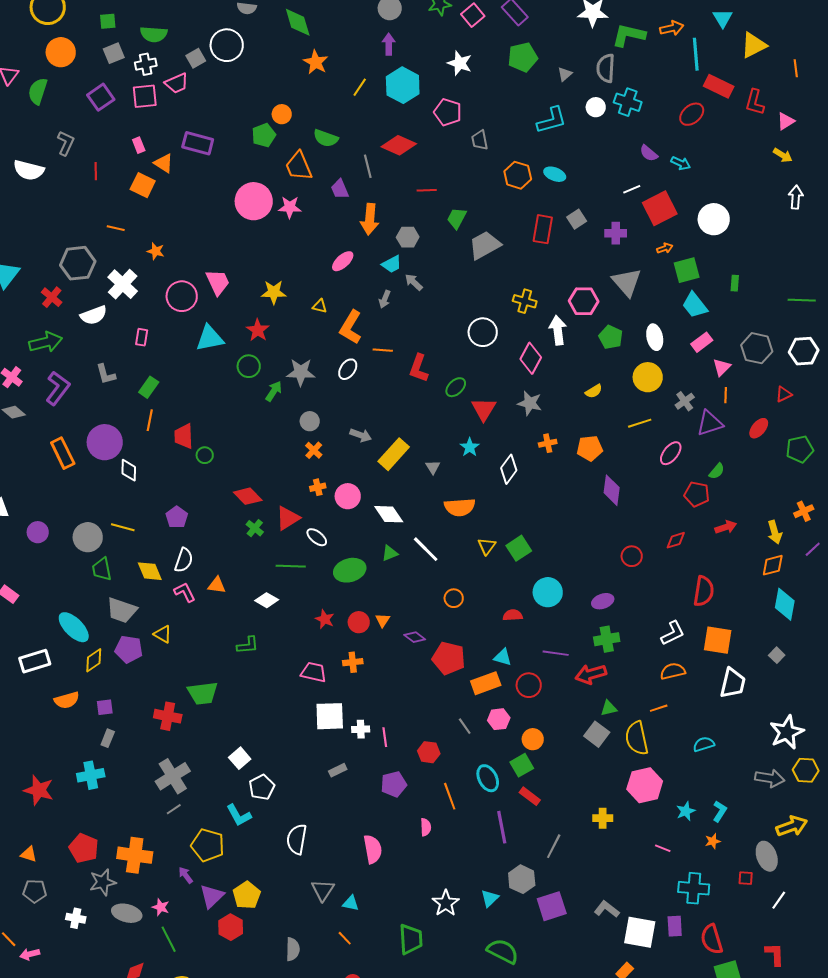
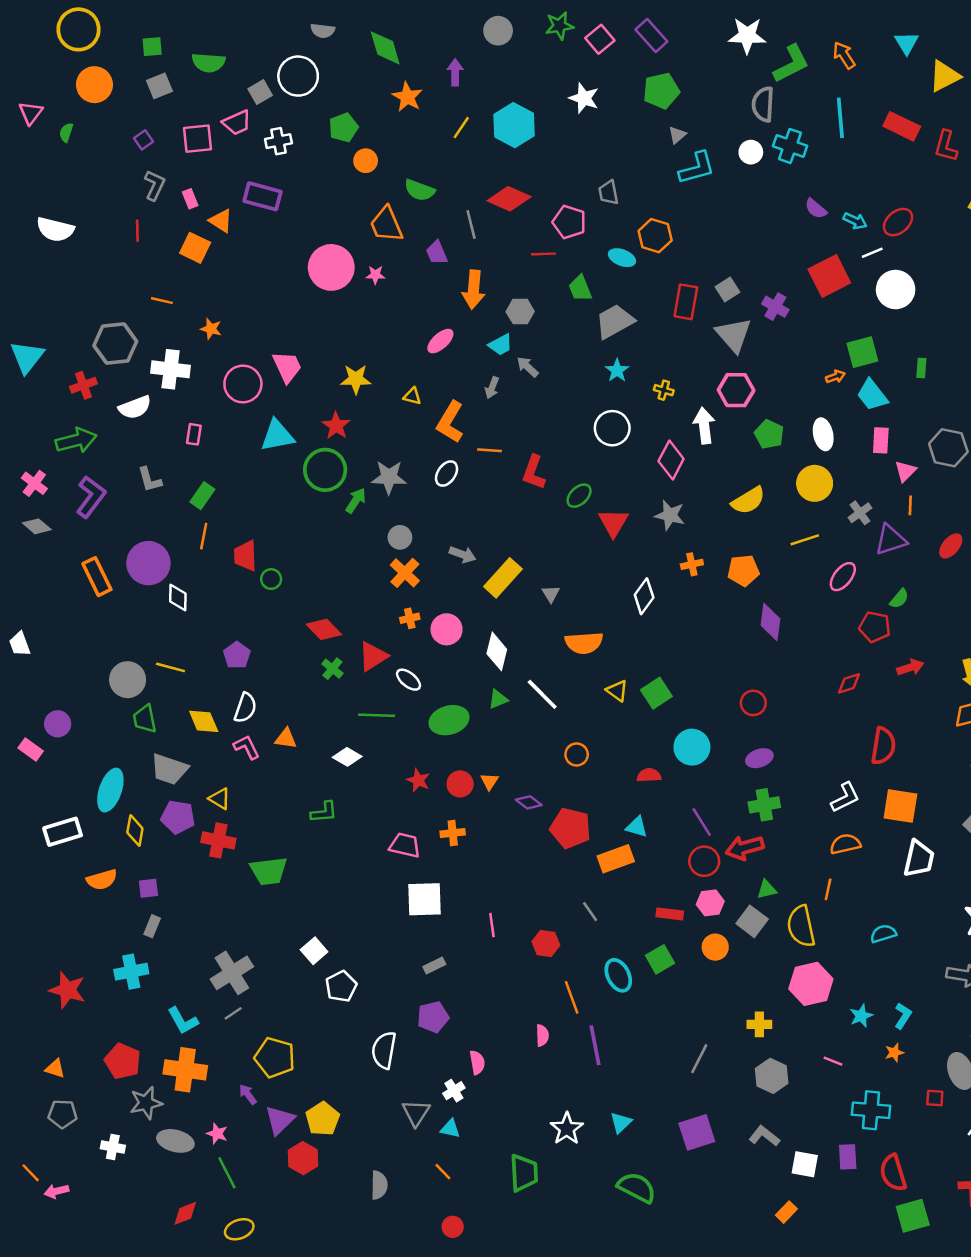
orange arrow: (672, 28) -> (844, 55), turned -110
green L-shape: (629, 35) -> (791, 64), turned 140
purple arrow: (389, 44) -> (455, 72), moved
cyan line: (696, 54) -> (840, 118), moved
white cross: (146, 64) -> (278, 141), moved
gray triangle: (565, 74) -> (677, 135), moved
green semicircle: (38, 91) -> (66, 132), size x0.6
purple square: (101, 97) -> (144, 140), size x0.6
pink pentagon: (448, 112) -> (569, 222), moved
red ellipse: (692, 114) -> (898, 222), moved
green pentagon: (264, 135) -> (343, 128), moved
gray L-shape: (66, 143) -> (155, 185), moved
cyan ellipse: (555, 174) -> (622, 258), moved
white line: (632, 189) -> (872, 253), moved
pink star: (290, 207) -> (375, 275), size x0.7
green trapezoid: (457, 218) -> (580, 288), turned -50
purple cross: (616, 233) -> (775, 307), turned 30
orange arrow: (665, 248) -> (835, 377), moved
gray triangle: (627, 282) -> (734, 335), moved
white cross: (123, 284) -> (171, 369), turned -36
red cross: (52, 297) -> (83, 385), turned 30
yellow cross: (525, 301) -> (664, 390), size x0.7
pink rectangle: (702, 342) -> (881, 440), turned -50
green circle: (249, 366) -> (325, 470), size x1.5
yellow semicircle: (594, 391) -> (748, 501), size x1.6
cyan star: (470, 447) -> (617, 370), moved
orange cross: (314, 450) -> (405, 573), size x1.4
white diamond: (389, 514) -> (497, 651), turned 48
purple circle: (38, 532) -> (58, 724), moved
yellow triangle: (487, 546) -> (617, 691), turned -30
red circle: (632, 556) -> (753, 703), moved
cyan ellipse: (74, 627) -> (110, 790), turned 64
purple line: (556, 653) -> (702, 822), turned 50
yellow diamond: (94, 660) -> (135, 831), turned -45
red circle: (529, 685) -> (704, 861), moved
orange line: (659, 708) -> (828, 889), turned -60
red cross: (168, 716) -> (218, 840), moved
pink hexagon: (499, 719) -> (710, 903), moved
white cross: (361, 729) -> (454, 1091), moved, turned -30
orange circle: (533, 739) -> (715, 947), moved
purple pentagon: (394, 784) -> (433, 1017), moved
red rectangle: (530, 796) -> (670, 914), moved, turned -30
cyan L-shape: (239, 815) -> (183, 1021), moved
purple line: (502, 827) -> (595, 1045), moved
pink semicircle: (373, 849) -> (477, 1062), size x0.7
gray hexagon: (522, 879) -> (772, 1076), moved
white square: (640, 932) -> (805, 1164), size x0.7

